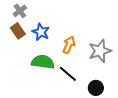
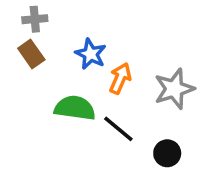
gray cross: (20, 11) -> (35, 19), turned 32
blue star: (41, 32) -> (91, 54), moved

